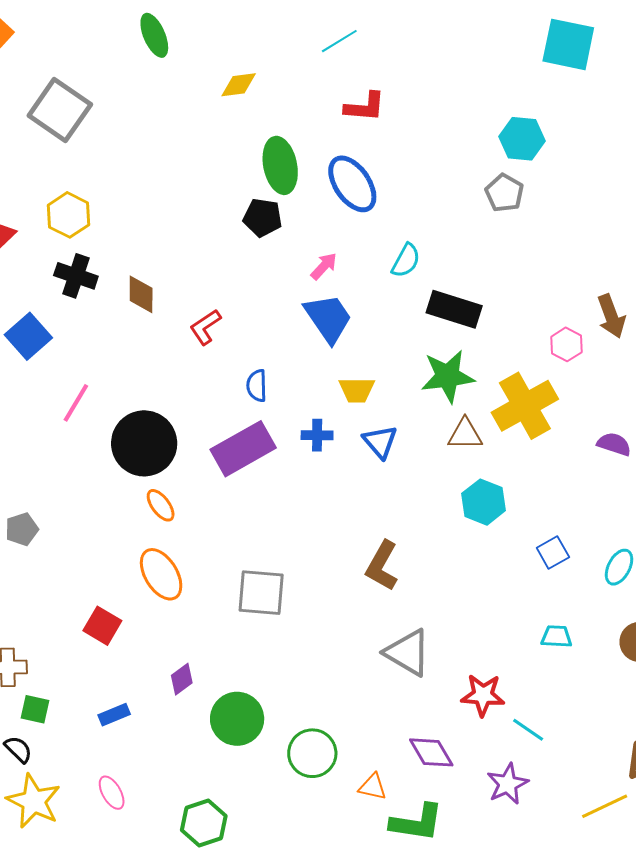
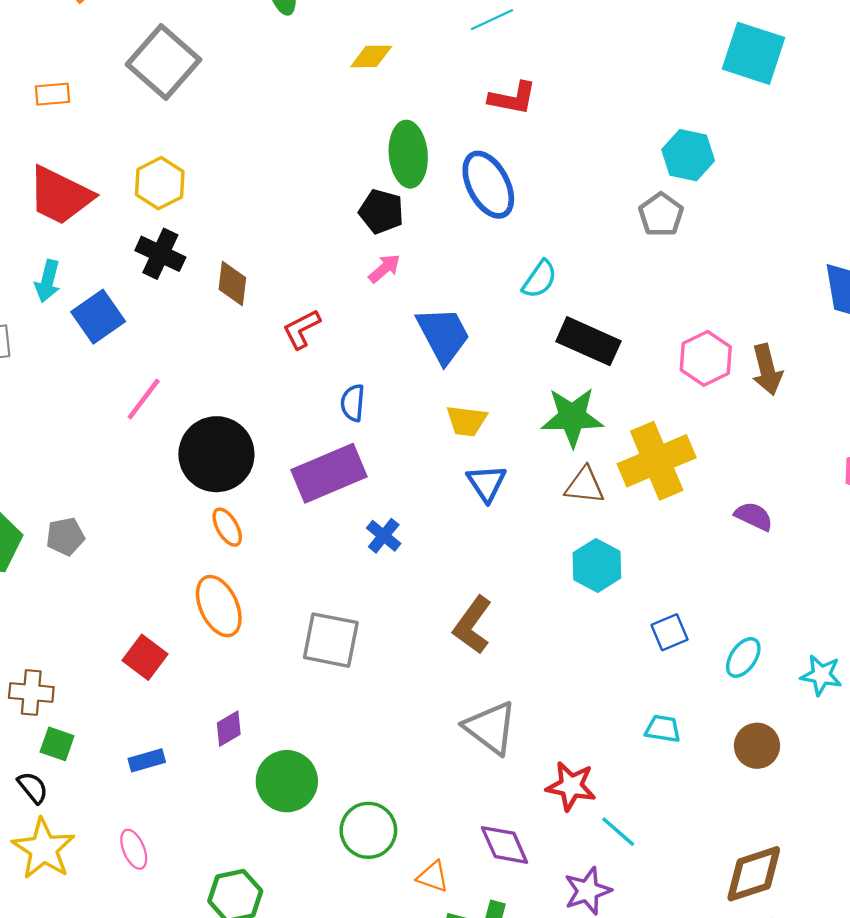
pink arrow: (324, 266) -> (384, 268), moved
pink hexagon: (566, 344) -> (706, 358), moved, size x1.4
blue cross: (317, 435) -> (384, 536), moved, turned 32

